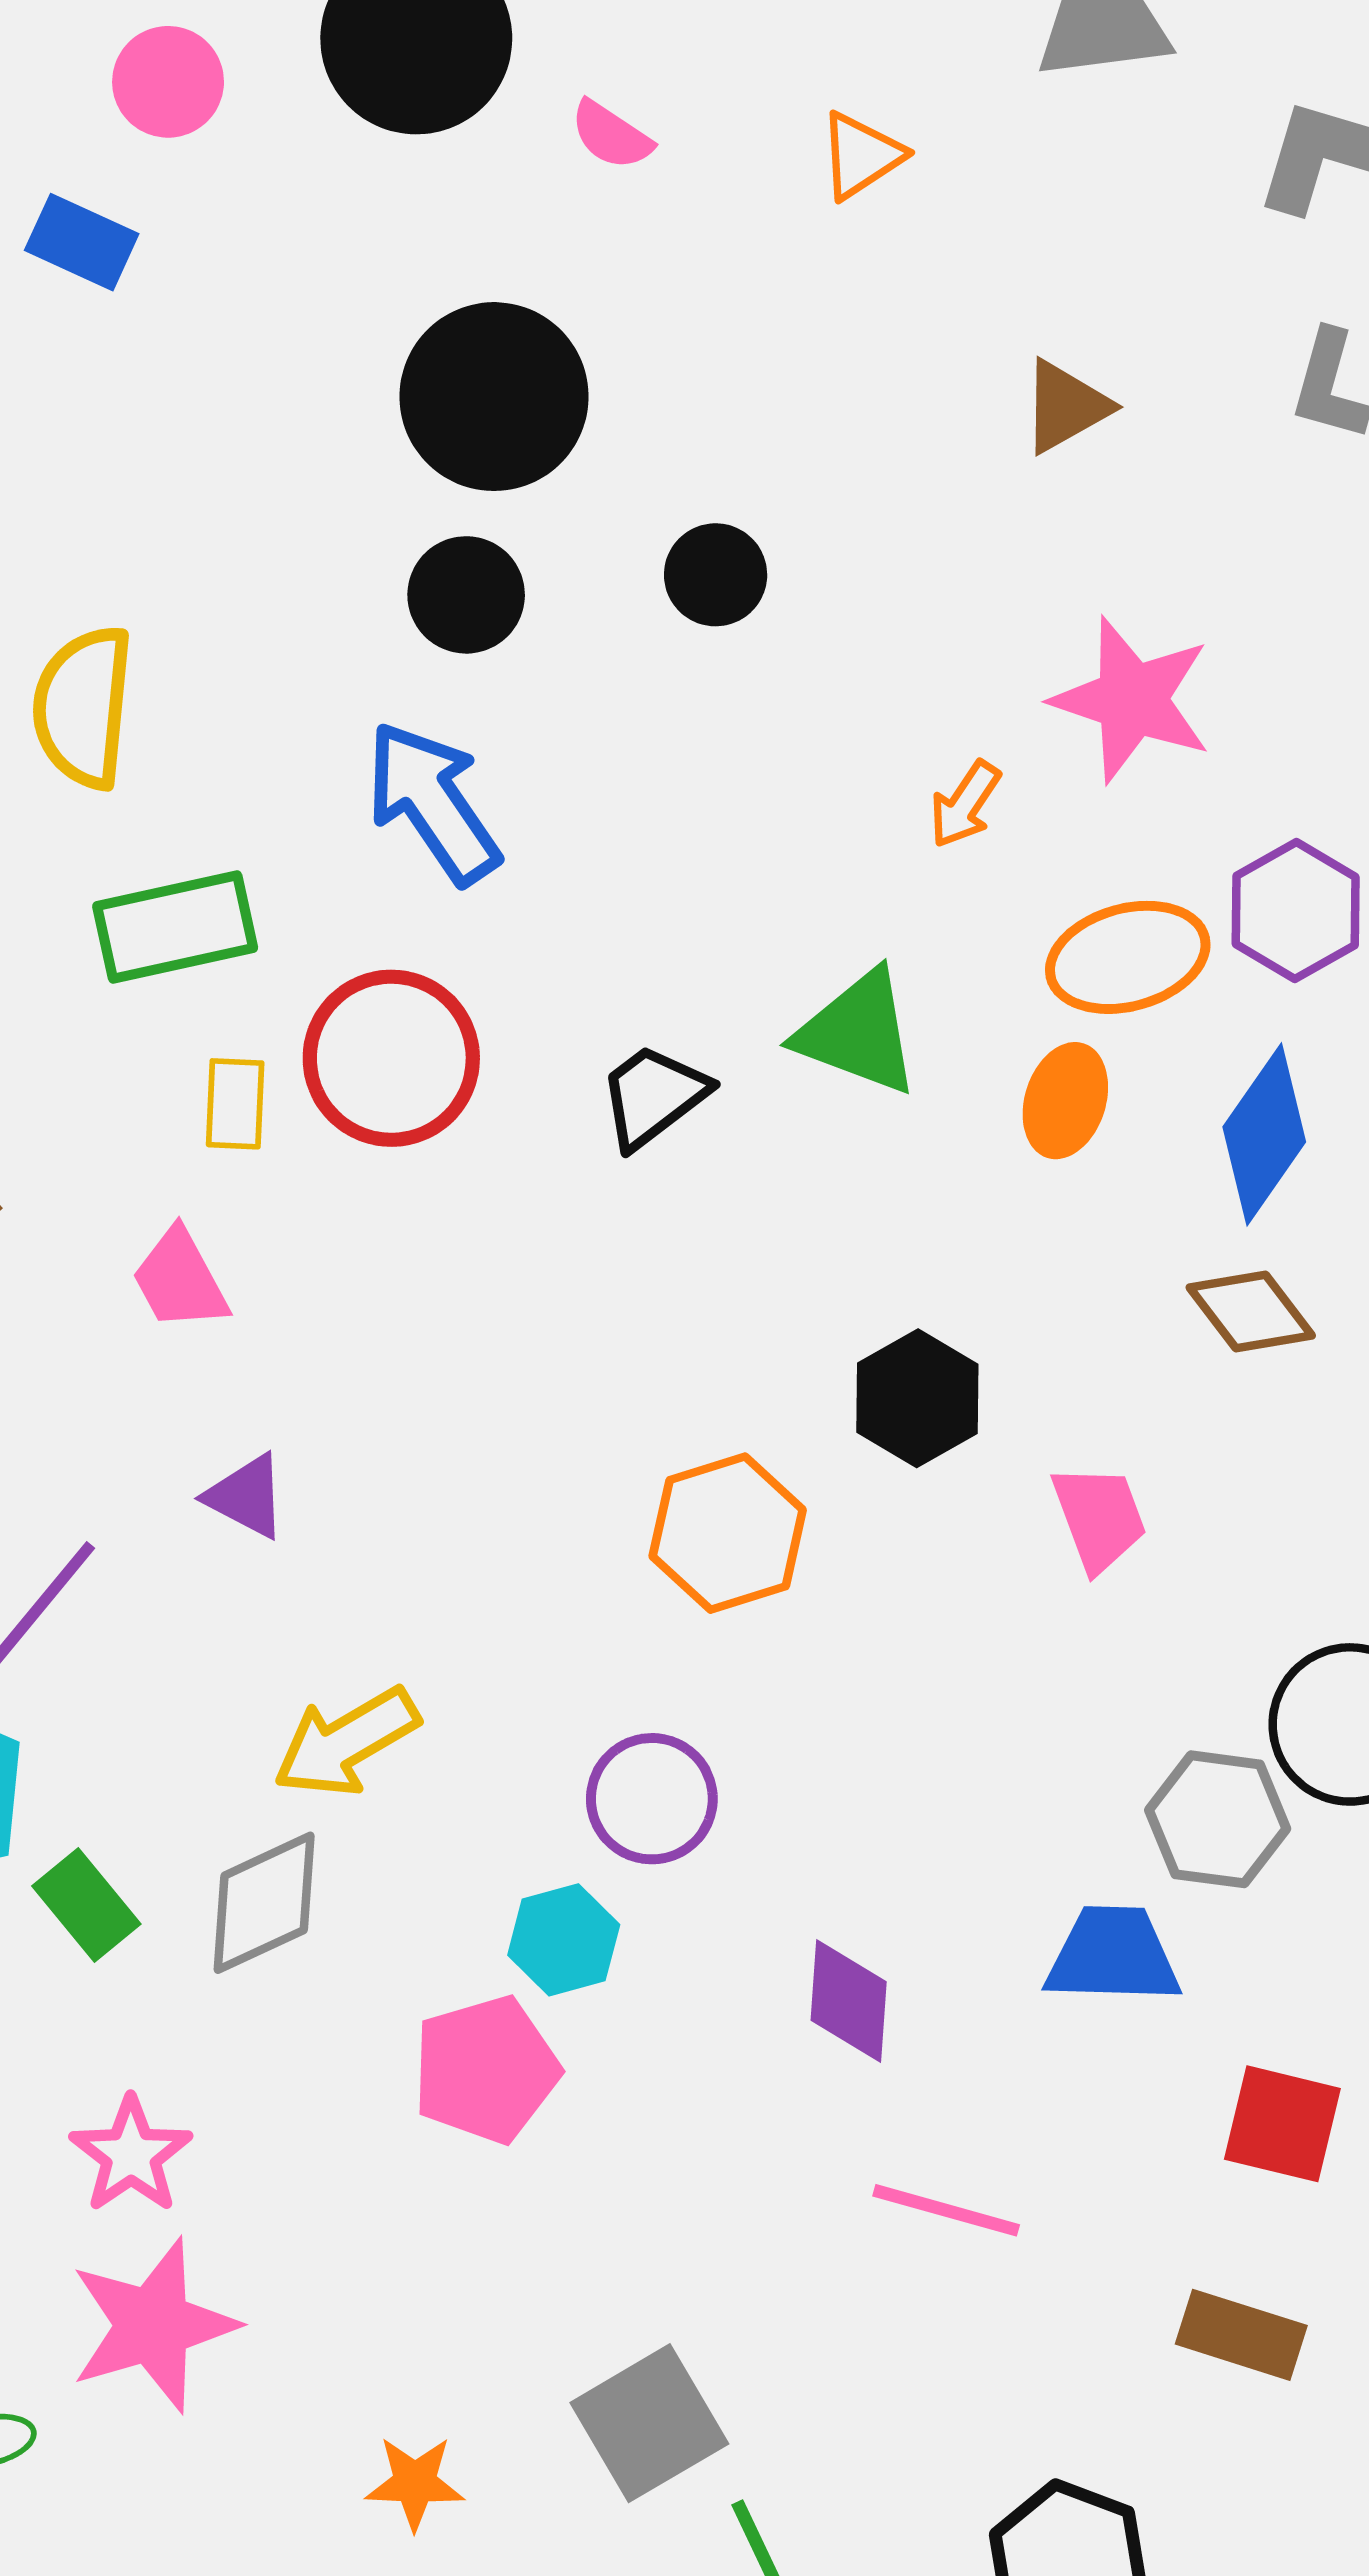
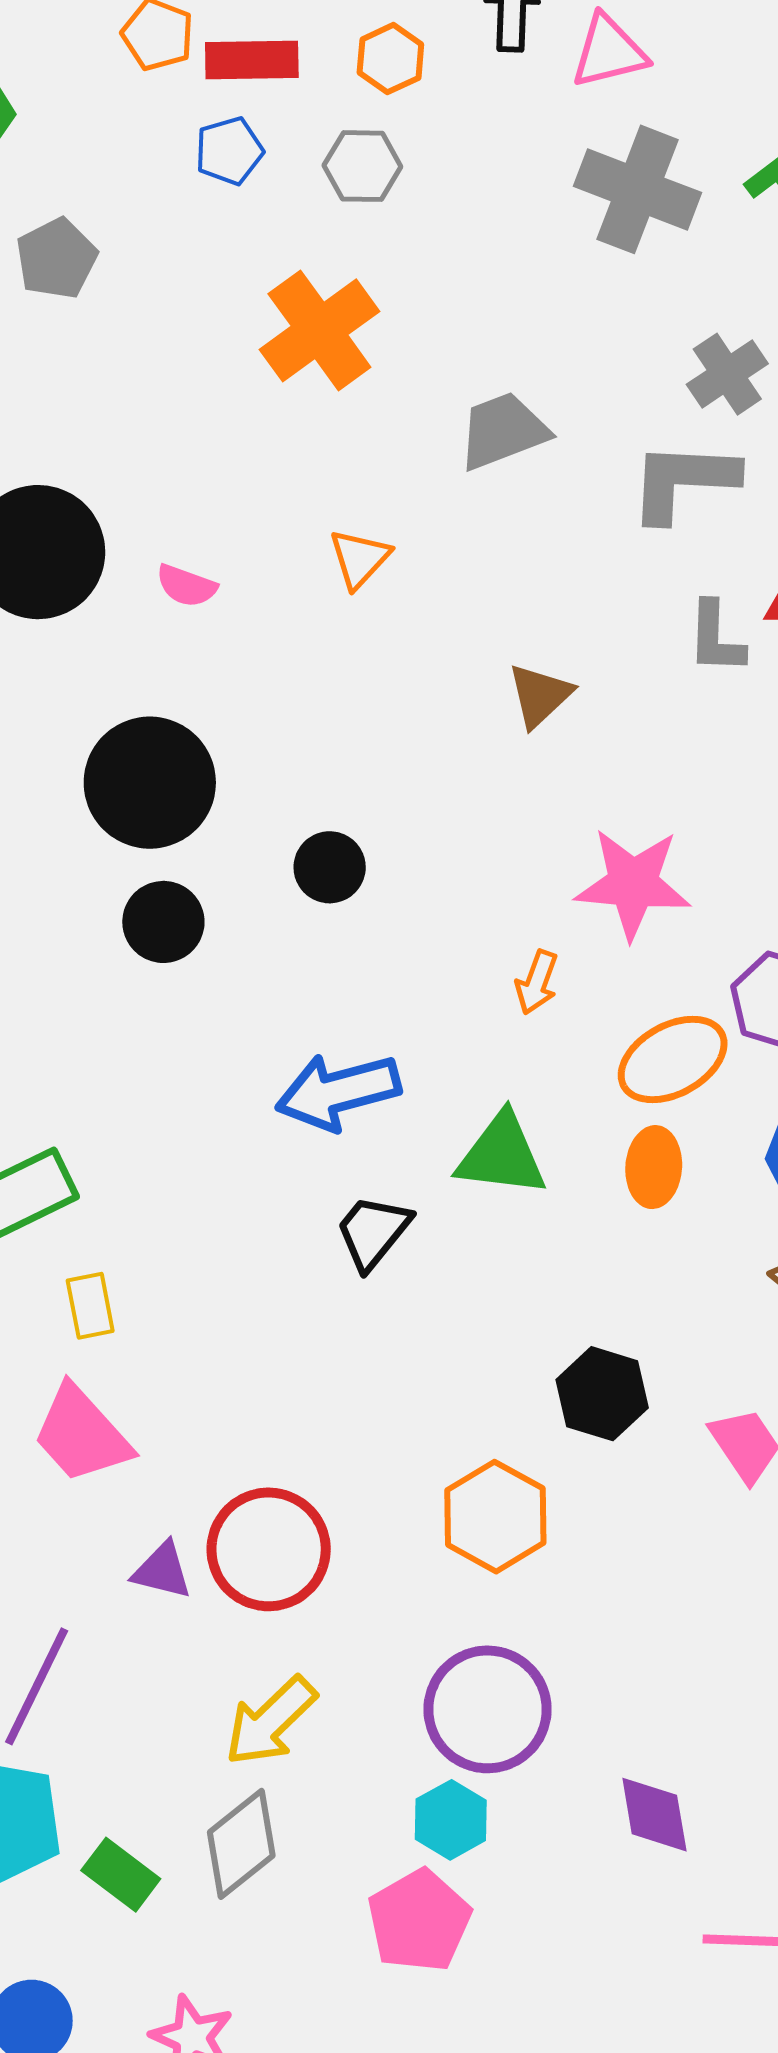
blue arrow: (433, 803) -> (338, 1092), moved, turned -57
red circle: (391, 1058) -> (269, 1549), moved
pink trapezoid: (180, 1280) -> (82, 1434), size x1.4
purple circle: (652, 1799) -> (488, 1709), size x1.4

